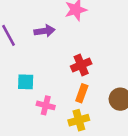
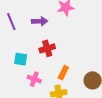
red cross: (81, 65) -> (47, 48), moved

